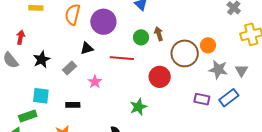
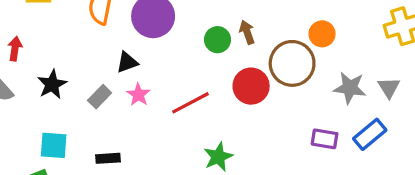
orange circle: (208, 45) -> (322, 34), moved
red line: (122, 58) -> (190, 103), moved, turned -30
red circle: (160, 77) -> (251, 86), moved
pink star: (95, 82) -> (138, 95), moved

